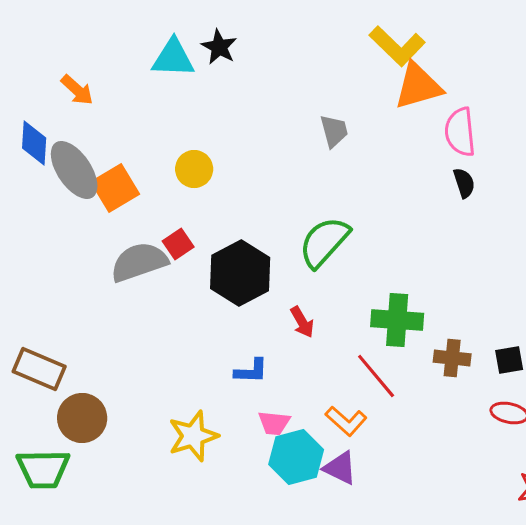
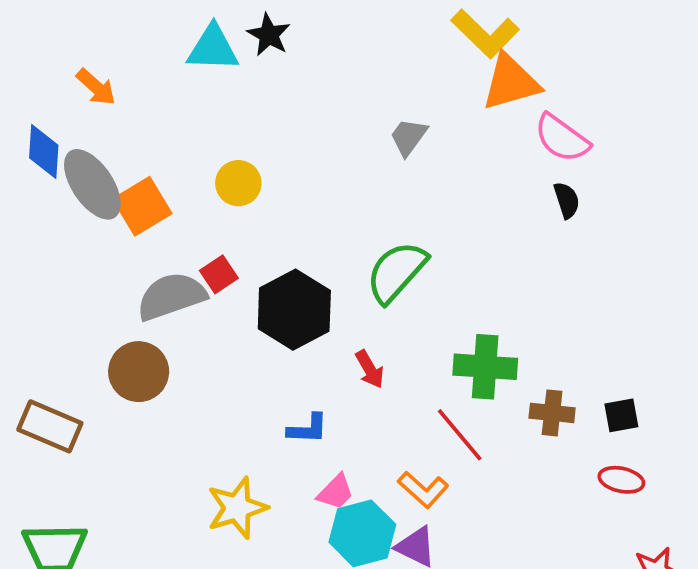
gray trapezoid: (334, 131) -> (409, 137), turned -129
pink semicircle: (460, 132) -> (562, 138), turned -48
brown circle: (82, 418) -> (139, 372), moved
pink trapezoid: (274, 423) -> (336, 492), turned -52

